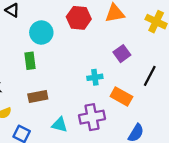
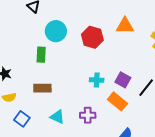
red hexagon: (79, 18) -> (92, 37), moved
purple square: (122, 54) -> (123, 80), moved, turned -35
purple cross: (92, 117) -> (88, 115), size x0.7

